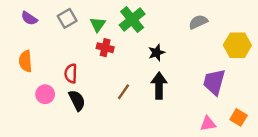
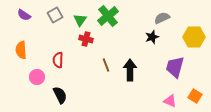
black star: (157, 53) -> (152, 37), moved
brown line: (123, 92) -> (106, 65), moved, turned -56
black semicircle: (77, 100) -> (60, 95), moved
pink triangle: (208, 124) -> (170, 101), turned 32

